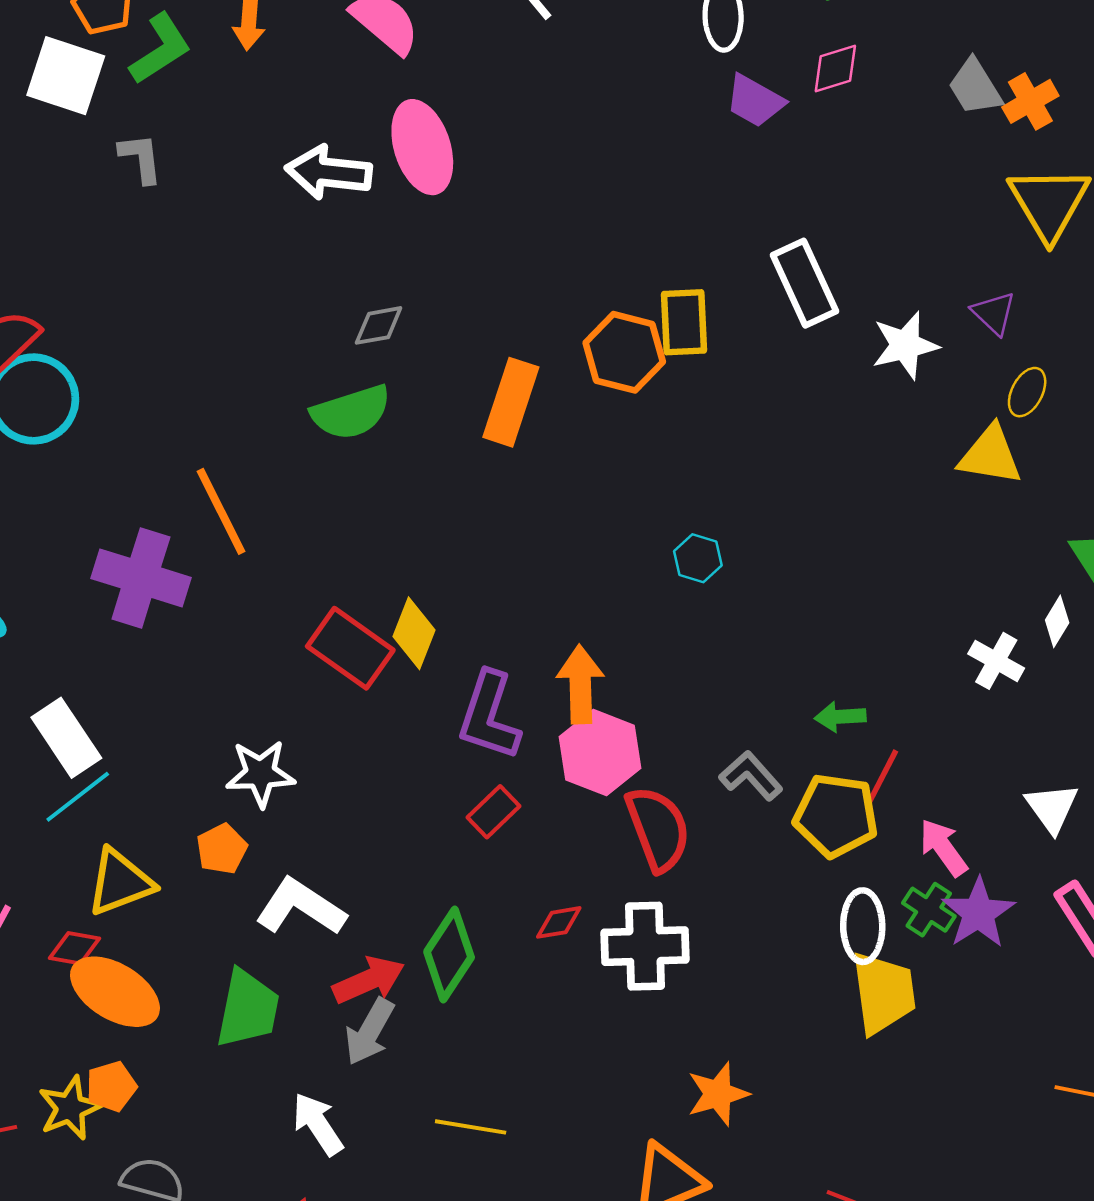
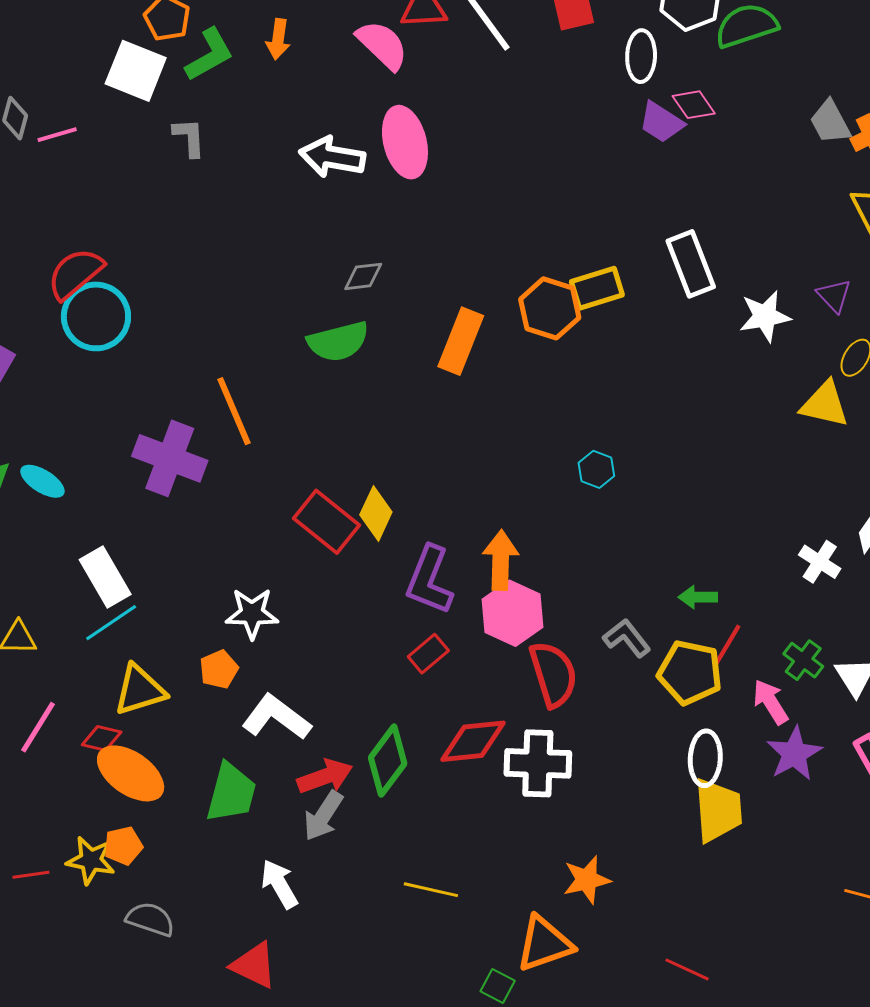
pink diamond: (835, 69) -> (694, 105), moved, turned 69
yellow rectangle: (684, 322) -> (597, 288), turned 72
green cross: (929, 910) -> (803, 660), moved
red diamond: (559, 922) -> (473, 741), size x1.8
yellow star: (70, 1108) -> (91, 860), turned 30
yellow line: (471, 1127) -> (431, 890), moved

